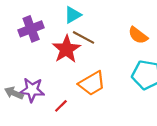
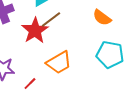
brown line: (83, 37) -> (51, 20), turned -65

